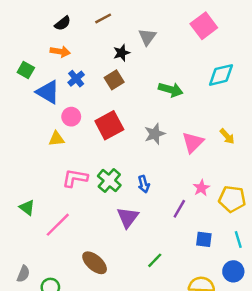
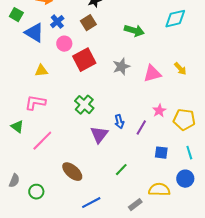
pink circle: (71, 117) -> (64, 44), moved
pink triangle: (193, 142) -> (152, 74), turned 30
pink L-shape: (75, 178) -> (35, 103), moved
blue arrow: (144, 184) -> (119, 122), moved

